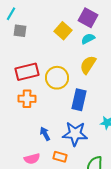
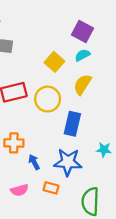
yellow square: (63, 31) -> (54, 62), moved
orange cross: (27, 99) -> (14, 143), moved

